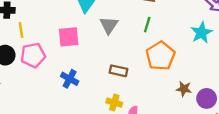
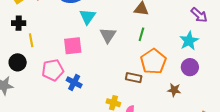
pink pentagon: (33, 55) -> (53, 70), moved
brown rectangle: (118, 71) -> (134, 78), moved
purple circle: (207, 98) -> (190, 67), moved

